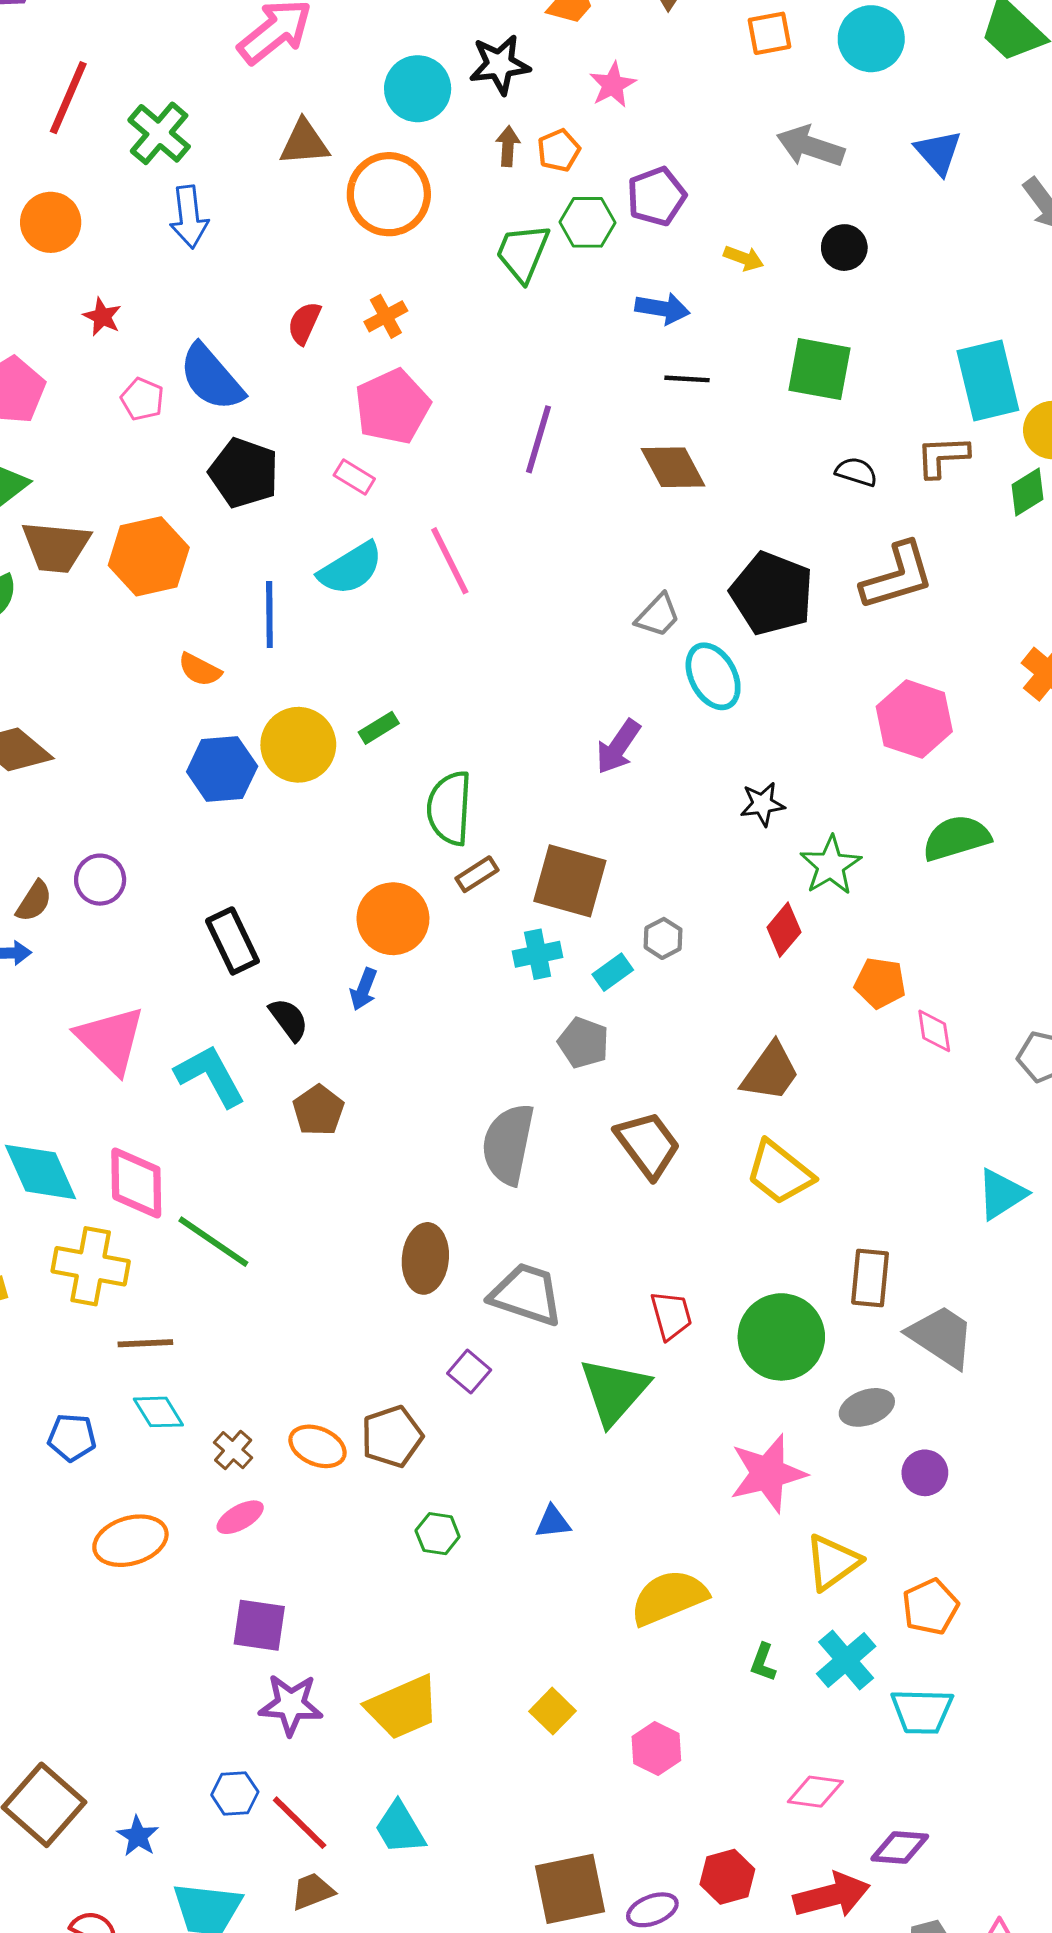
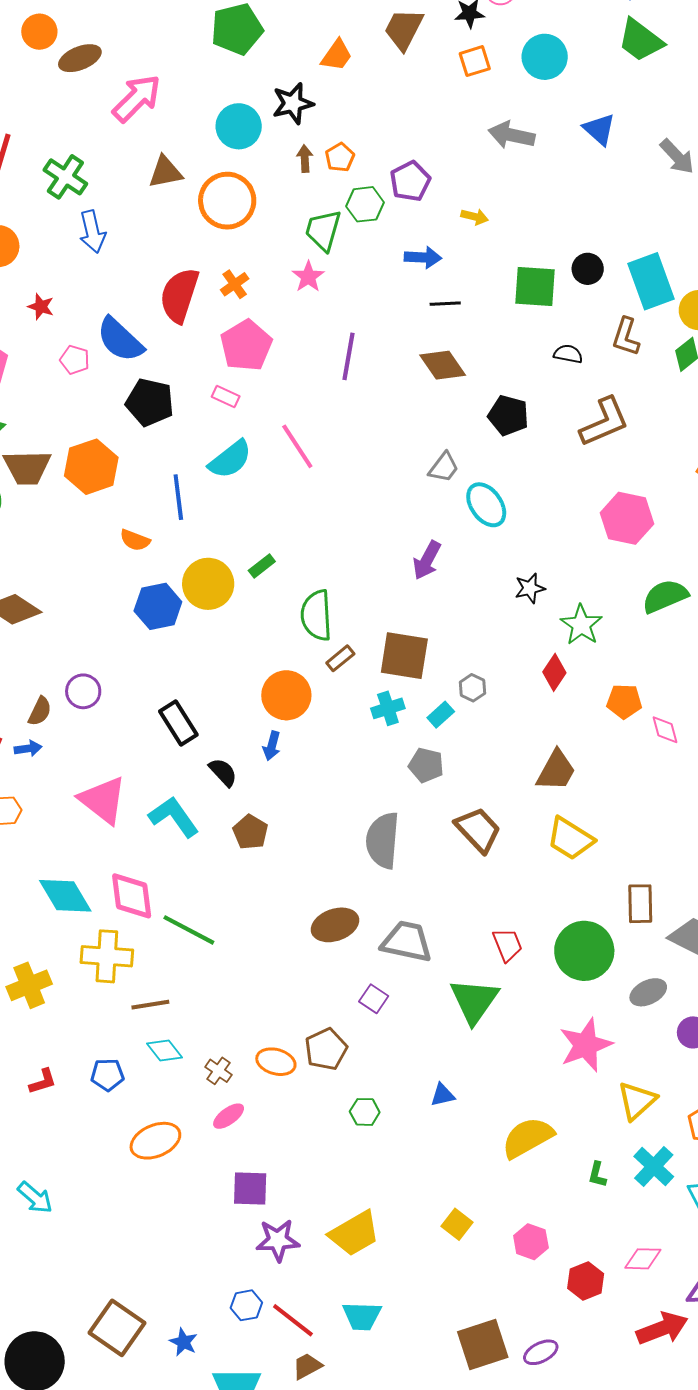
pink star: (613, 85) -> (308, 277), moved
black circle: (844, 248) -> (588, 269), moved
red semicircle: (304, 323) -> (179, 295), size x1.8
brown L-shape: (942, 456) -> (626, 337), turned -63
black pentagon: (772, 593) -> (508, 415), moved, size x0.7
brown ellipse: (425, 1258) -> (335, 925), turned 72
cyan trapezoid: (400, 1828) -> (362, 1316), turned -51
red hexagon: (727, 1877) -> (586, 1281), moved

